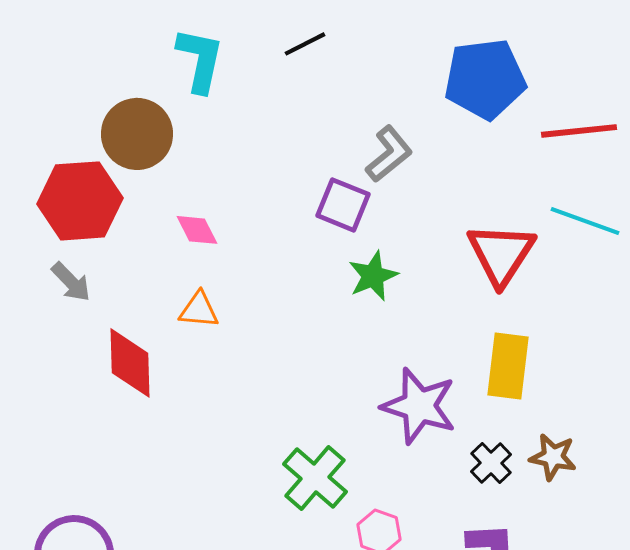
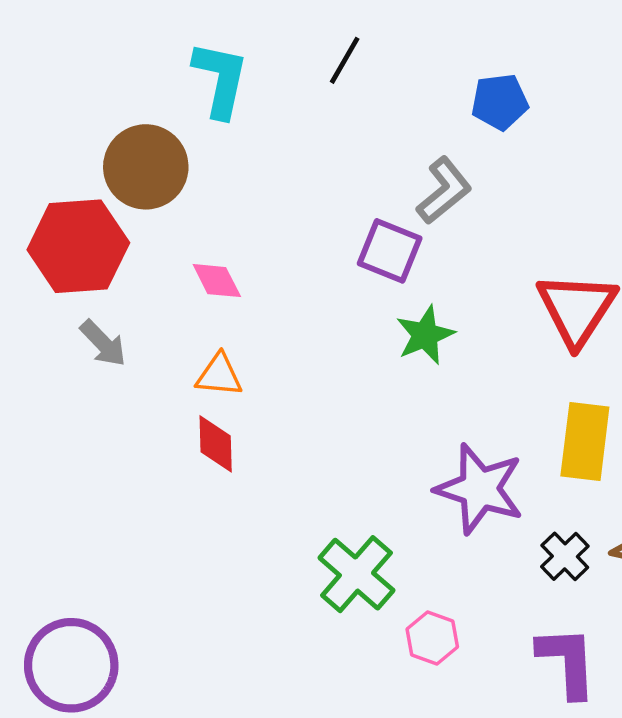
black line: (305, 44) -> (345, 60), turned -33
blue pentagon: (485, 79) -> (500, 102), moved, size x0.6
gray arrow: (71, 282) -> (103, 343), moved
red diamond: (130, 363) -> (216, 444), moved, size x0.7

